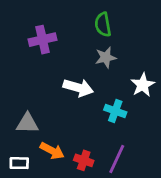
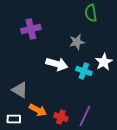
green semicircle: (103, 24) -> (91, 13), moved
cyan cross: (115, 111) -> (84, 71), moved
gray triangle: (27, 123) -> (20, 90), turned 30

